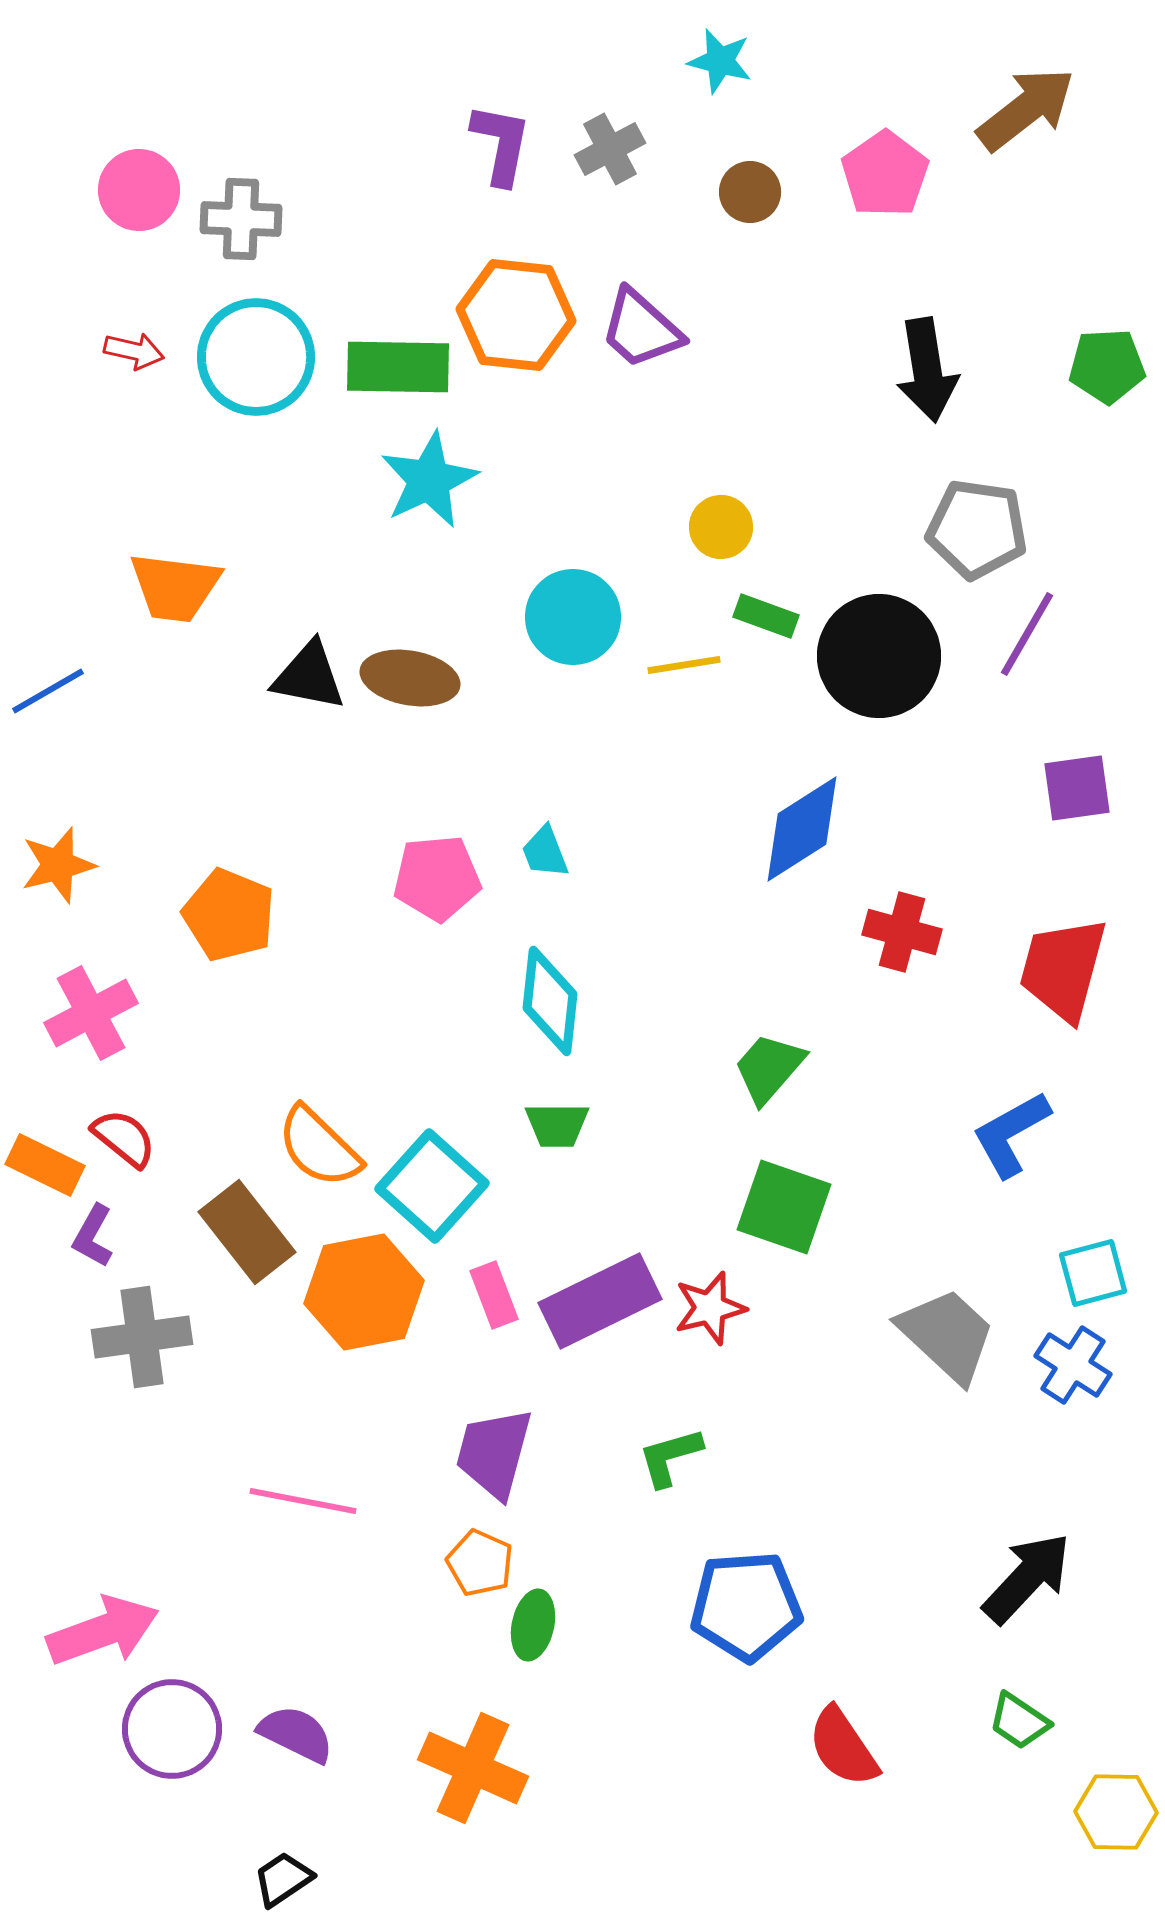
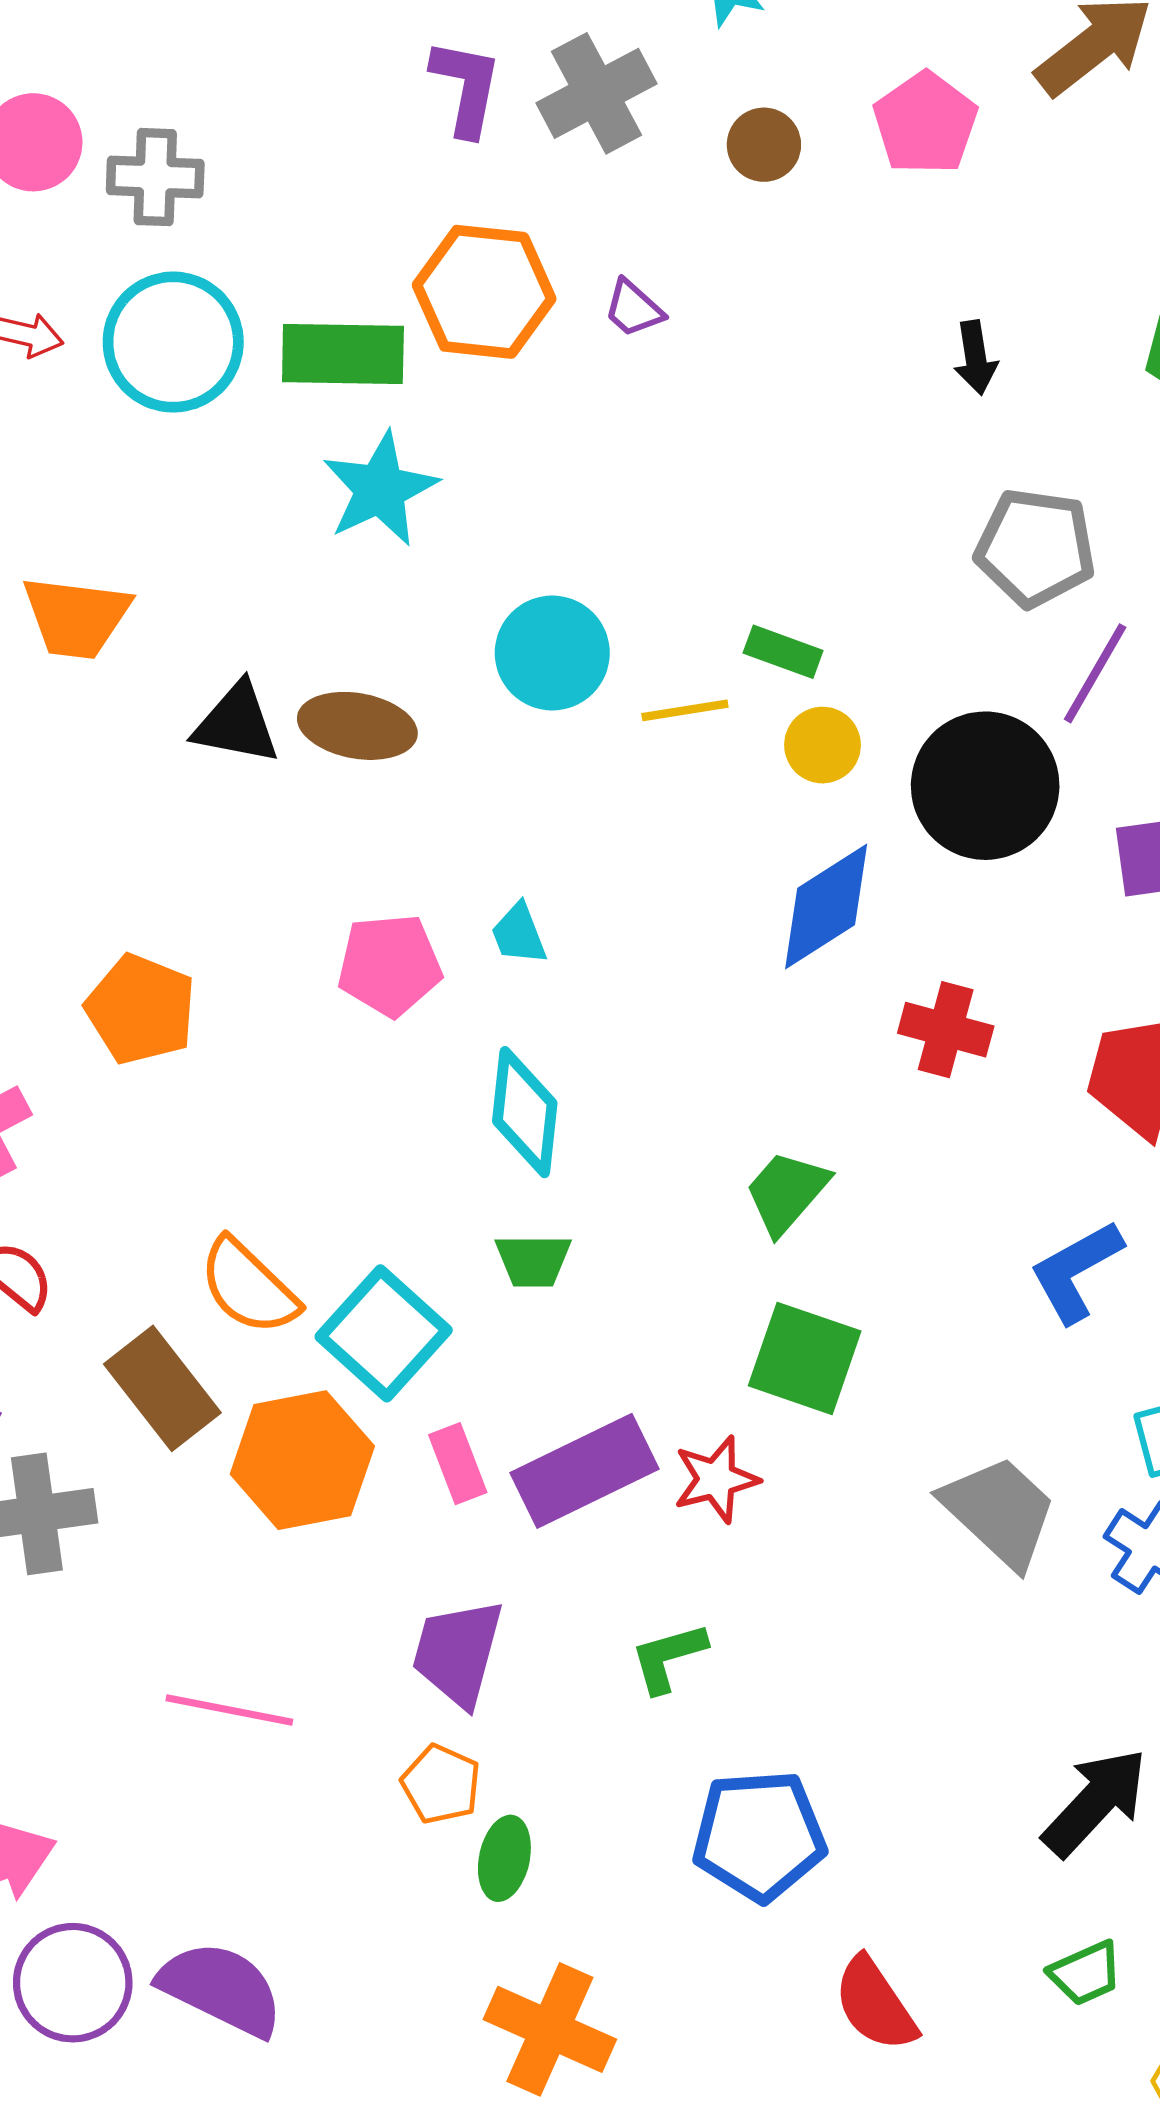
gray cross: (610, 149) -> (596, 93), size x1.4
purple trapezoid: (641, 329) -> (634, 309), size x0.6
black arrow: (927, 370) -> (976, 358), size x0.6
yellow circle: (721, 527) -> (822, 745), moved
black circle: (879, 656) -> (985, 786), moved
green trapezoid: (1019, 1721) -> (1086, 1973), turned -58
purple semicircle: (296, 1734) -> (221, 1989), size x1.4
orange cross: (473, 1768) -> (550, 2029), moved

